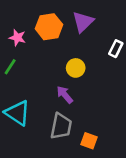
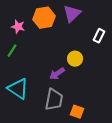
yellow circle: (76, 68) -> (75, 59), moved
purple arrow: (65, 95) -> (57, 74), turned -84

